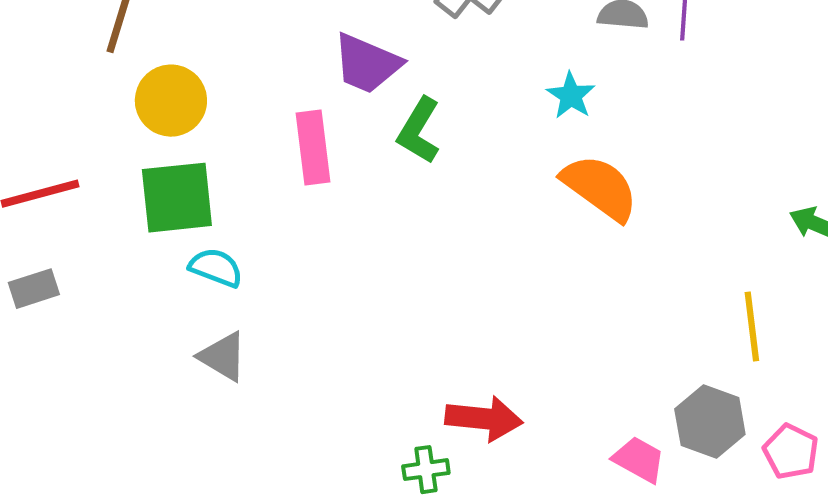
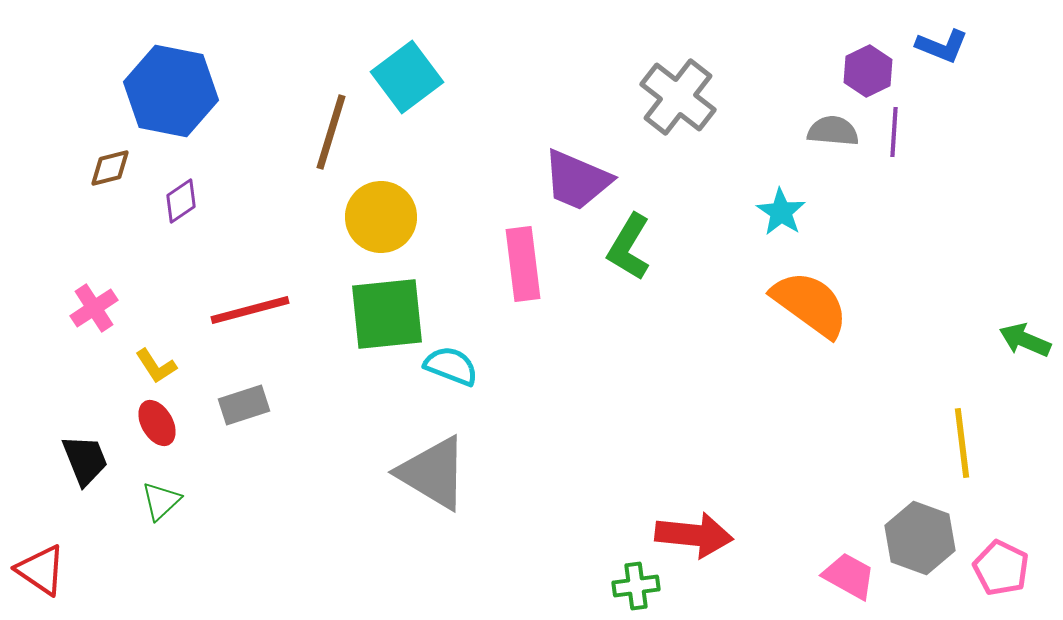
cyan semicircle: (216, 268) -> (451, 366), moved
gray triangle: (223, 357) -> (433, 473), size x1.5

